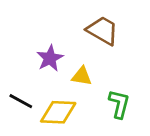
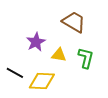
green L-shape: (119, 104) -> (86, 58), moved

